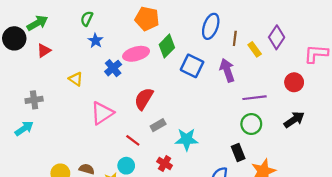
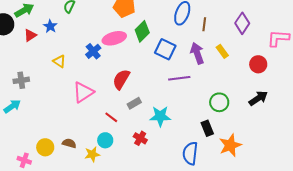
blue star: (95, 41) -> (50, 26), moved
yellow rectangle: (255, 49) -> (222, 51), moved
purple line: (255, 98) -> (179, 78), moved

